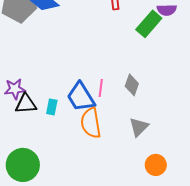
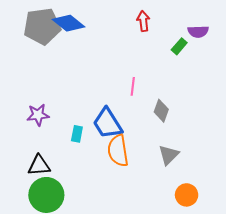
green rectangle: (149, 24) -> (179, 46), size x0.6
pink line: (101, 88) -> (133, 86), moved
black triangle: (26, 104) -> (39, 165), moved

